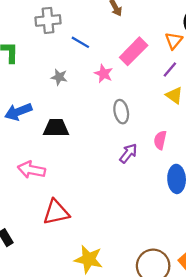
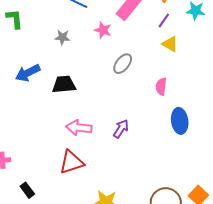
gray ellipse: (121, 112) -> (123, 64), turned 55
purple arrow: (128, 153) -> (121, 129), moved
pink arrow: (31, 170) -> (79, 128), moved

